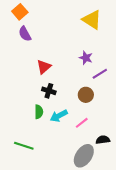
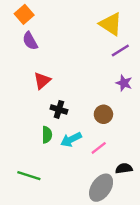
purple star: (86, 58) -> (124, 83), moved
red triangle: (44, 67) -> (42, 81), moved
purple line: (100, 74) -> (120, 51), moved

